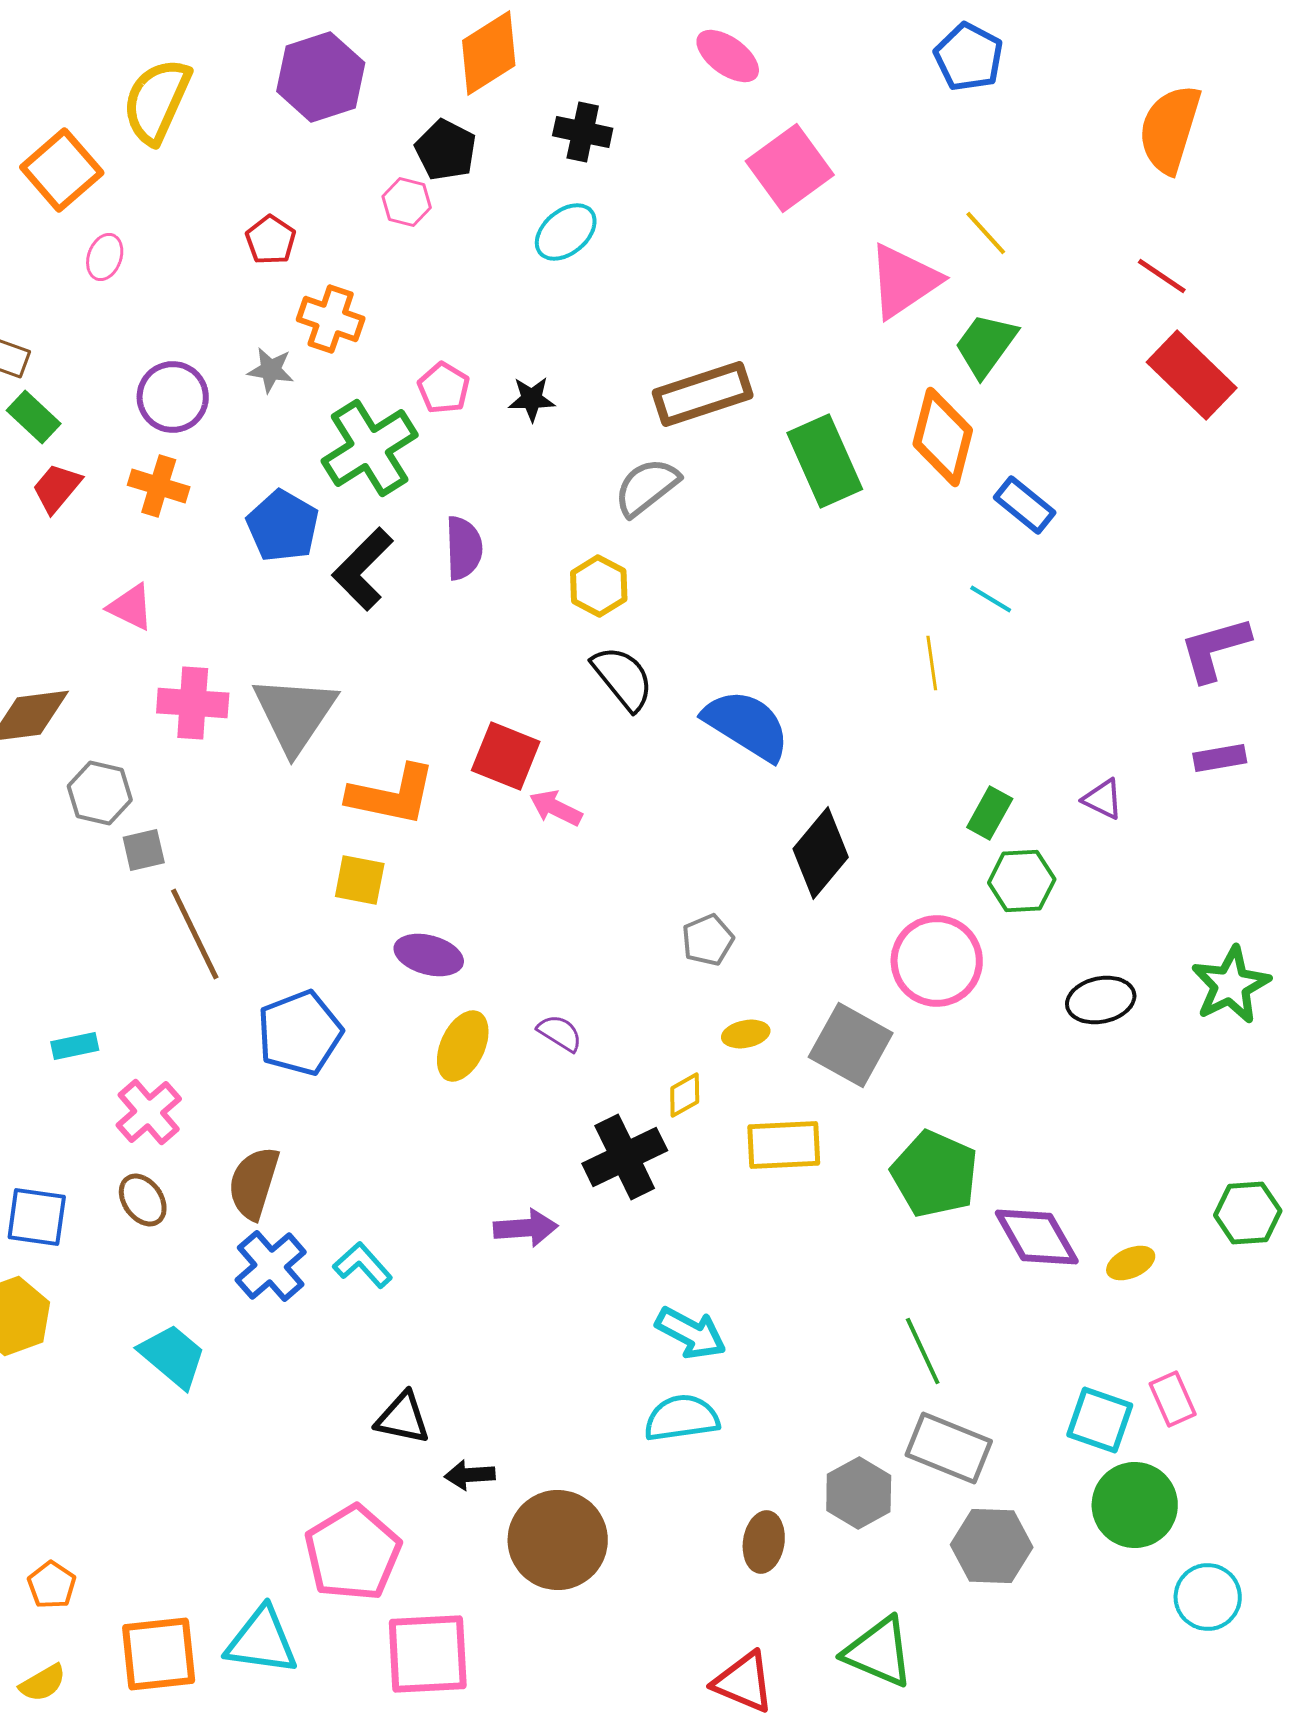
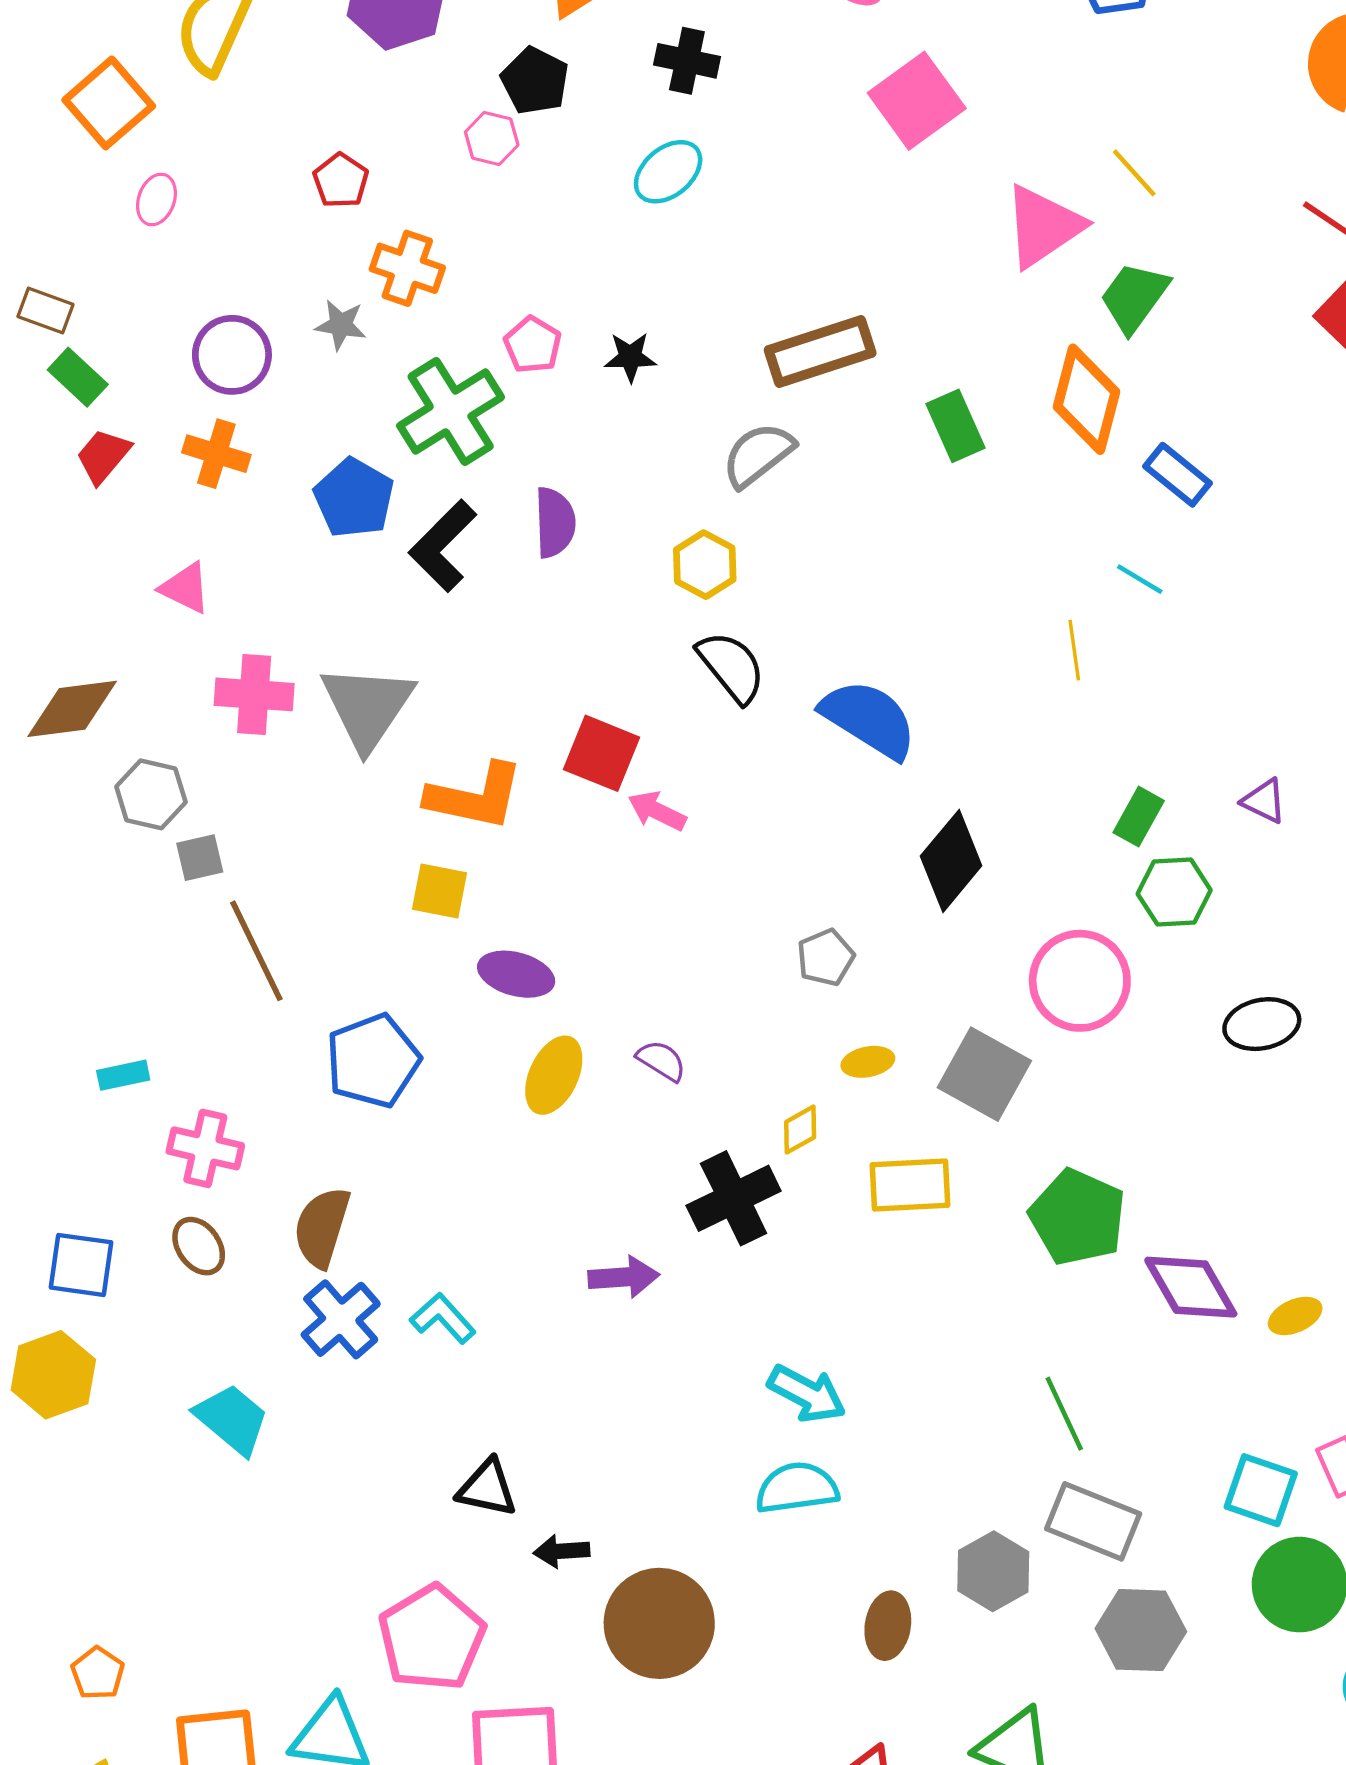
green rectangle: (825, 461) -> (956, 426), size x0.7
pink cross: (149, 1112) -> (205, 1148), turned -36

